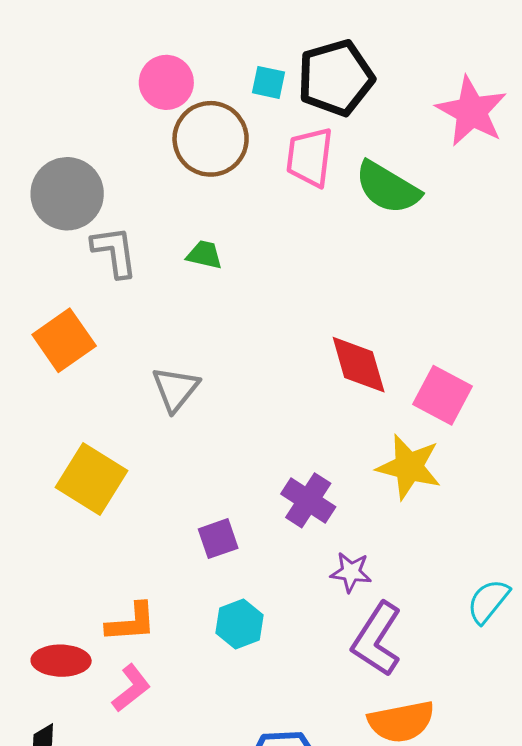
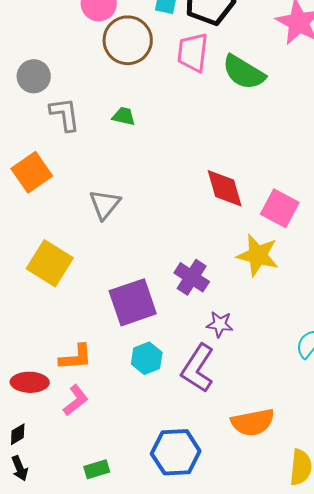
gray circle: (67, 194) -> (34, 76), size x0.7
purple square: (218, 539) -> (133, 302), size x1.8
purple L-shape: (377, 639) -> (198, 368), moved

